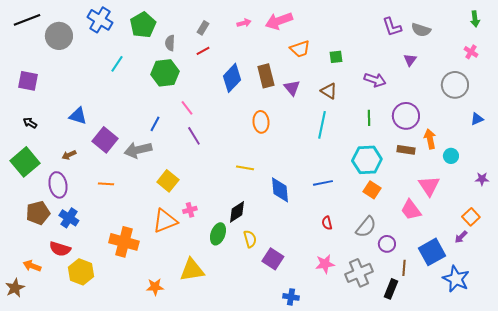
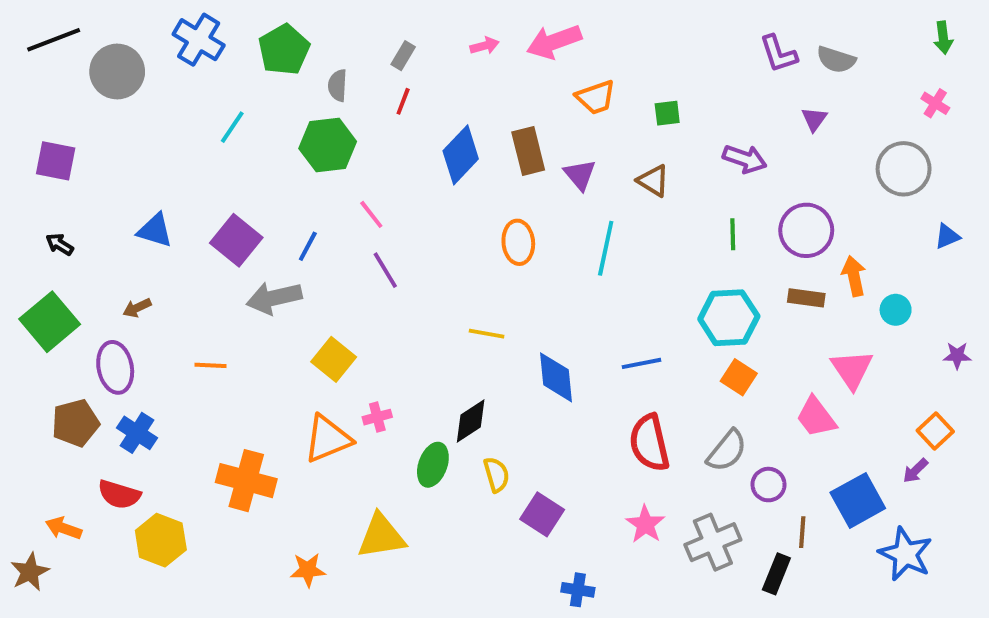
red line: (203, 51) -> (403, 101), turned -40
cyan line: (322, 125) -> (606, 248), moved
purple square: (105, 140) -> (236, 240), moved
red semicircle: (327, 223) -> (649, 443), size x2.0
pink star: (325, 264) -> (645, 524), turned -30

